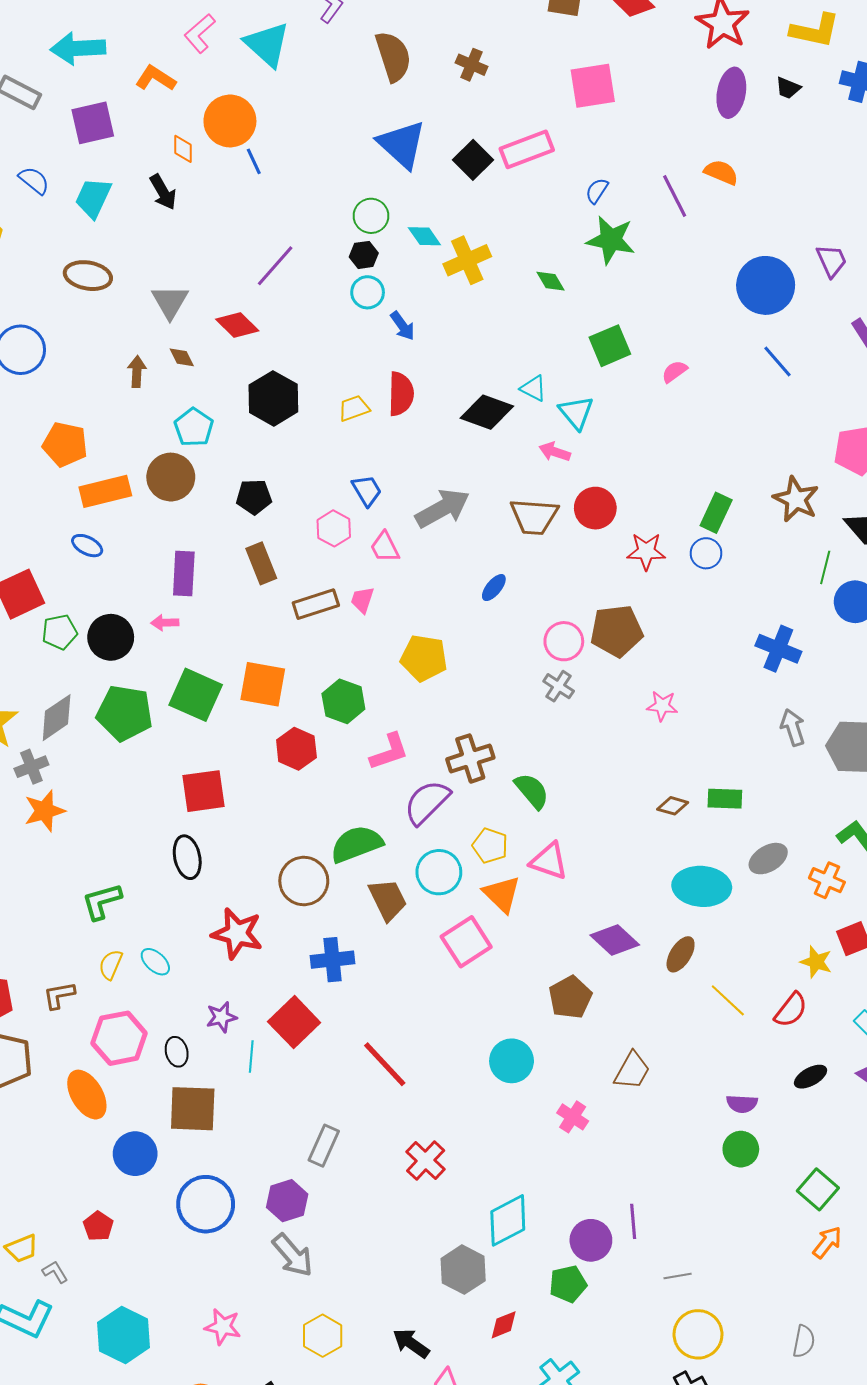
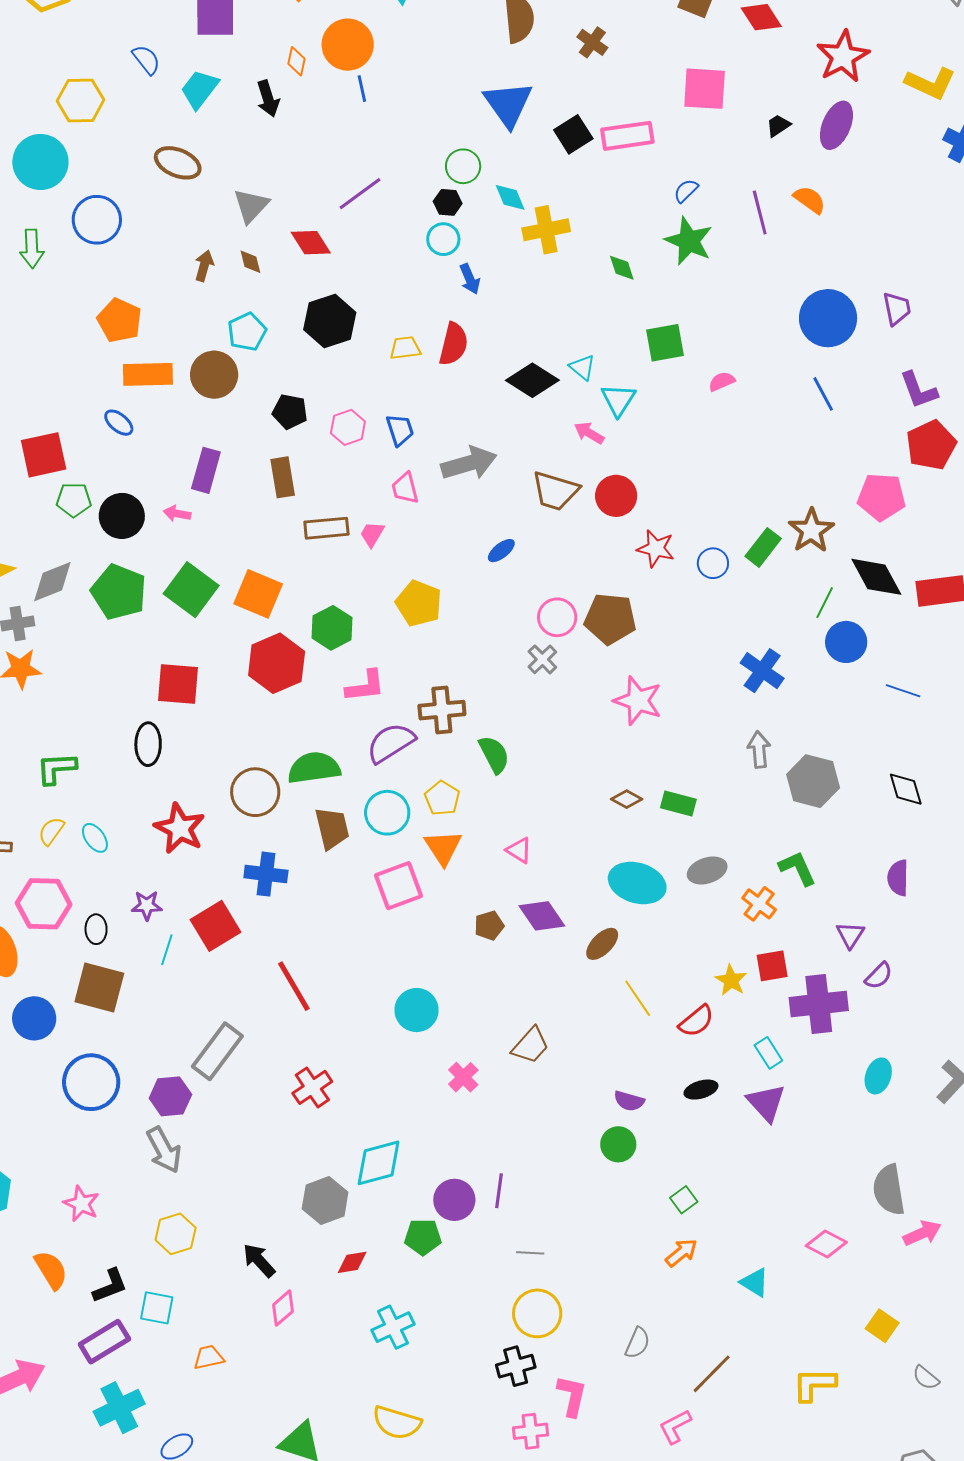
black trapezoid: (788, 88) -> (778, 126), moved, turned 112
green rectangle: (716, 513) -> (763, 547), moved
pink hexagon: (334, 528) -> (348, 427), moved
pink star: (662, 706) -> (638, 701), size x1.6
red hexagon: (296, 749) -> (277, 663), size x1.4
pink triangle: (549, 861) -> (519, 850), moved, size x0.7
brown pentagon: (570, 997) -> (489, 926), moved, size x0.7
gray rectangle: (324, 1146) -> (217, 1051), size x1.4
green square: (818, 1189) -> (684, 1200), size x0.7

